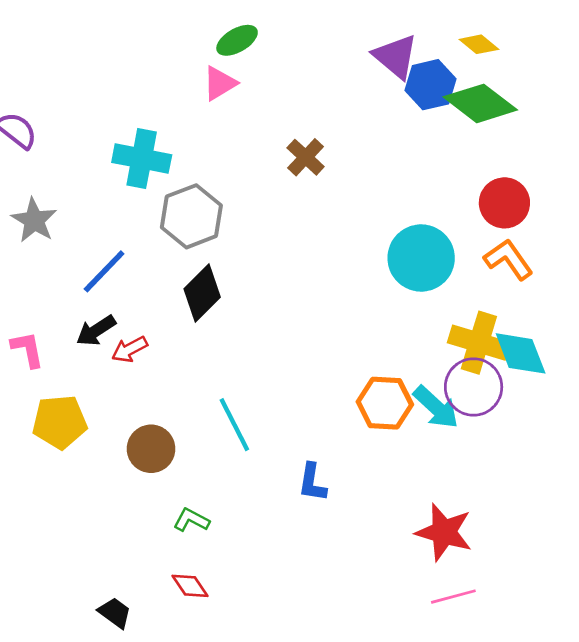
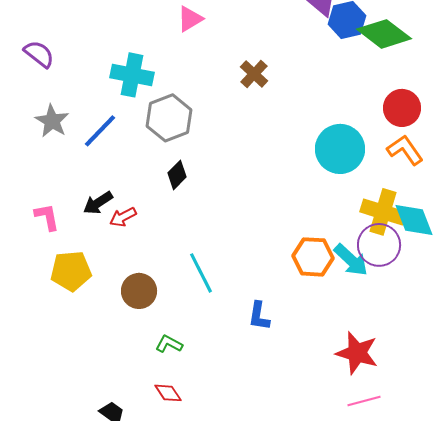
blue line: (104, 271) -> (100, 131), moved
black diamond: (202, 293) -> (177, 175), size x0.7

